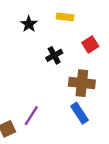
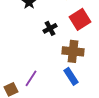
red square: (90, 45) -> (80, 19), size x1.5

